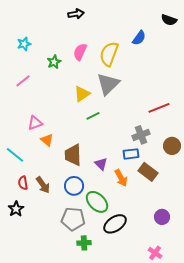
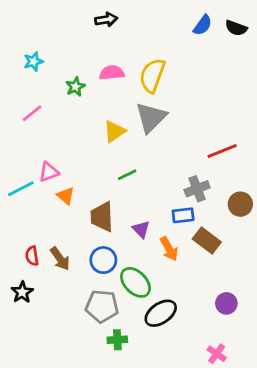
blue semicircle: (139, 38) -> (203, 25), moved
pink semicircle: (80, 52) -> (112, 73), turned 60
green line: (93, 116) -> (127, 175), moved
cyan line: (15, 155) -> (21, 189), moved, turned -66

